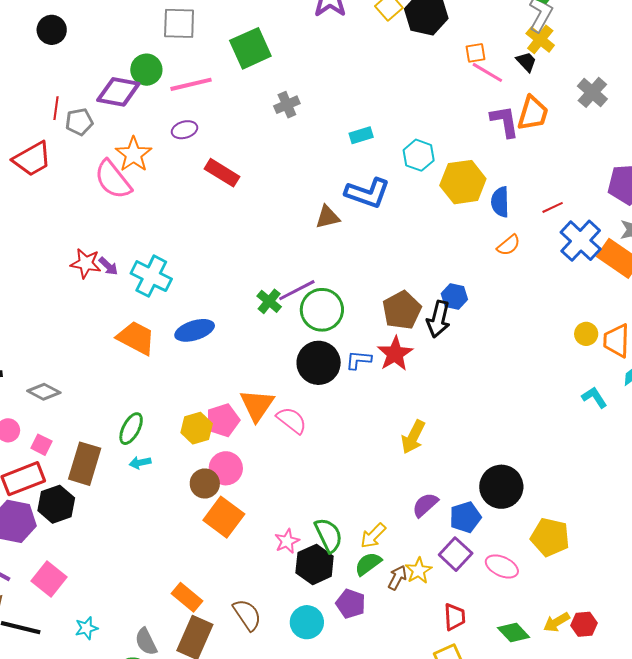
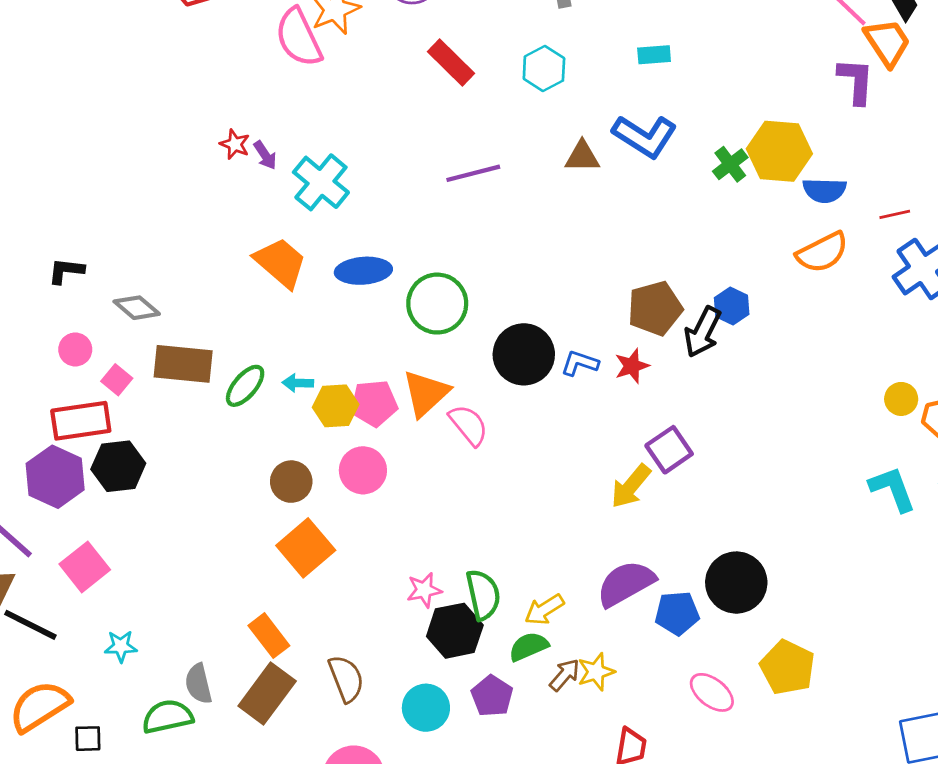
orange trapezoid: (533, 113) -> (887, 42), moved, turned -63
cyan hexagon: (419, 155) -> (544, 69), moved
blue semicircle: (500, 202) -> (824, 190), turned -100
orange semicircle: (509, 245) -> (822, 252), size x1.5
red star: (86, 263) -> (235, 144), size x0.7
purple line: (297, 290) -> (473, 173), moved
green cross: (269, 301) -> (730, 164), moved
green circle: (322, 310) -> (437, 304), moved
red star: (395, 354) -> (632, 366), size x0.7
cyan L-shape: (594, 397) -> (892, 489), size x1.4
cyan arrow: (140, 463) -> (298, 383), moved
brown rectangle: (85, 464) -> (183, 364), moved, turned 66
brown circle: (205, 484) -> (291, 482), moved
purple semicircle: (425, 505) -> (626, 584), size x1.5
orange square: (224, 517) -> (306, 548), moved
purple square: (456, 554) -> (669, 450), moved

